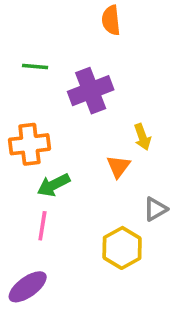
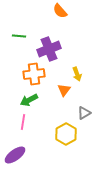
orange semicircle: (111, 20) -> (60, 11), turned -35
orange cross: (29, 144) -> (34, 74), moved

